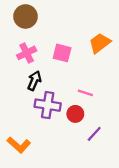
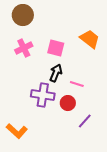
orange trapezoid: (100, 43) -> (90, 39), turned 75
black arrow: (34, 81) -> (56, 73), moved

